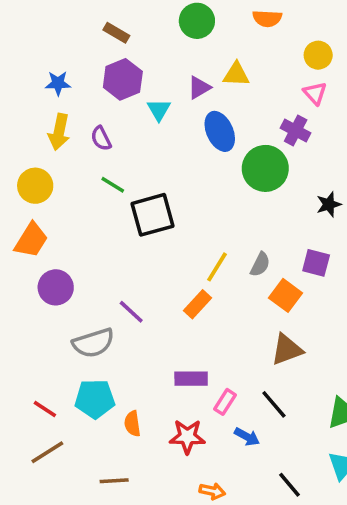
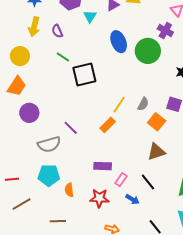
blue ellipse: (220, 131) -> (119, 42), moved
red line: (45, 409) -> (12, 179), moved, turned -40

